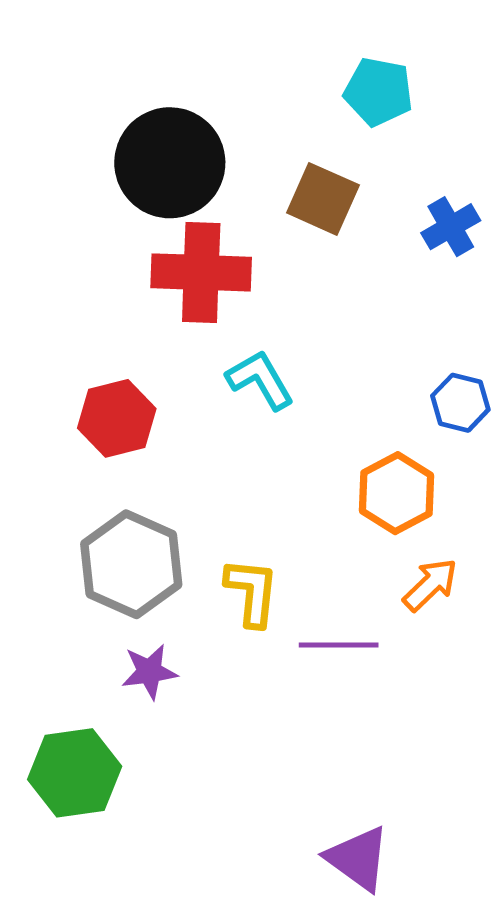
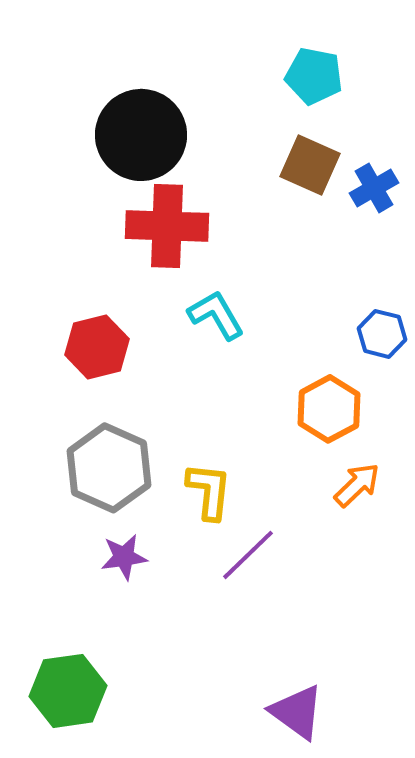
brown square: (323, 199) -> (310, 165), moved
purple line: (339, 645) -> (248, 555), moved, turned -44
green hexagon: (75, 773) -> (68, 691), moved

